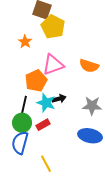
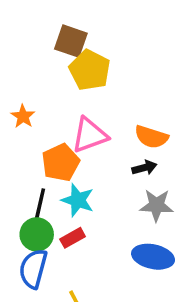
orange star: (25, 42) -> (23, 116), moved
black arrow: (59, 99) -> (144, 168), moved

